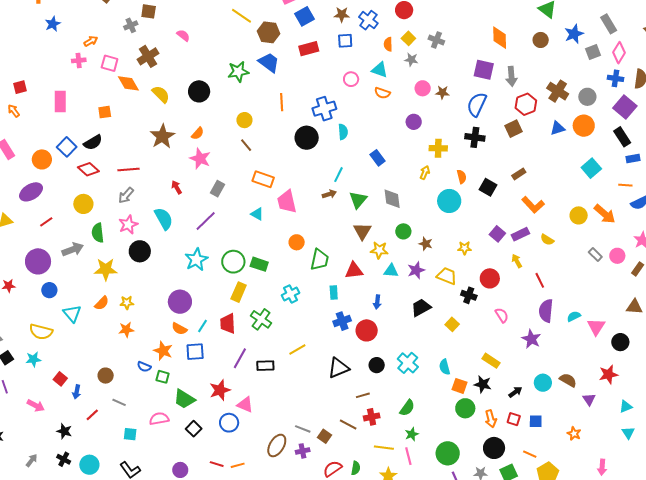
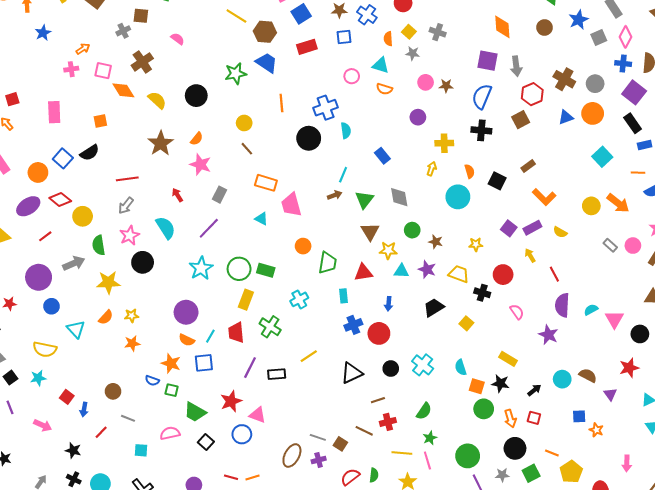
red diamond: (88, 169) -> (60, 200), moved
purple star: (416, 270) -> (427, 269), turned -30
blue square: (536, 421) -> (579, 416), moved

